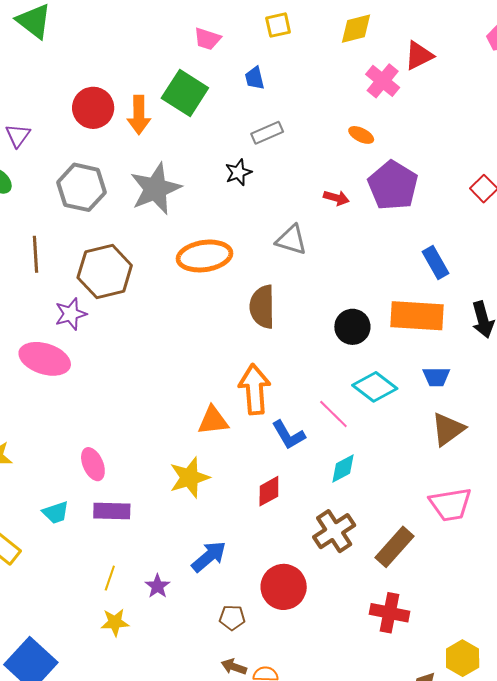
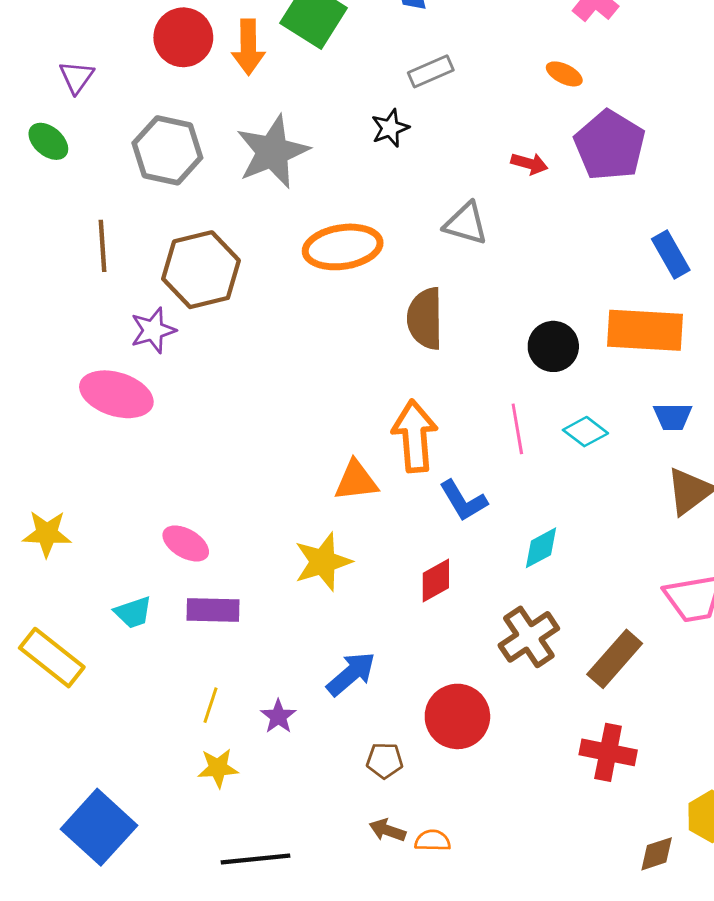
cyan diamond: (375, 387) -> (585, 432), size x0.7
pink line: (333, 414) -> (517, 429), moved, turned 36
pink ellipse: (93, 464) -> (186, 543), turned -36

